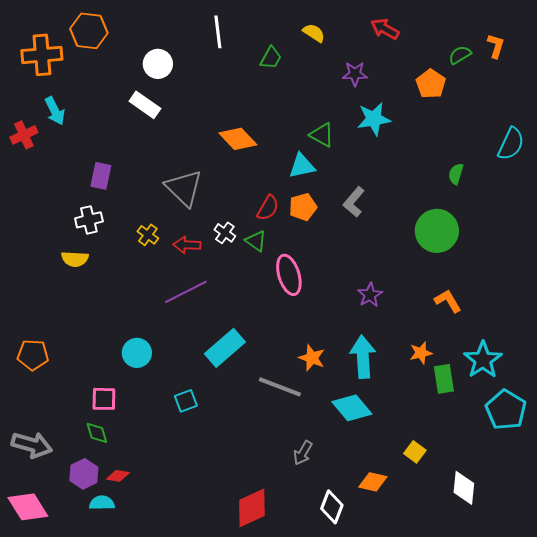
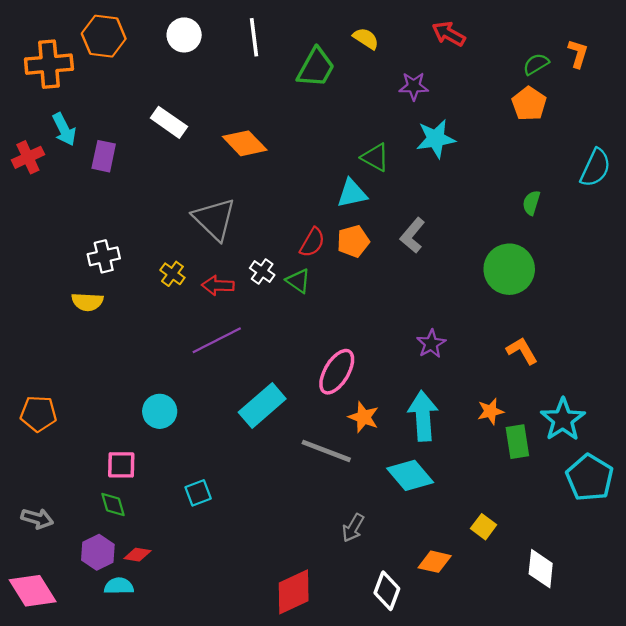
green trapezoid: (271, 58) -> (316, 68), size x1.5
white circle: (158, 64) -> (184, 35), moved
orange pentagon: (431, 84) -> (529, 104), moved
orange diamond: (238, 139) -> (245, 143), moved
purple rectangle: (101, 176) -> (104, 156), moved
pink ellipse: (289, 275) -> (337, 372), moved, turned 48
cyan square: (186, 401) -> (198, 493), moved
gray arrow: (32, 445) -> (37, 519), size x0.7

